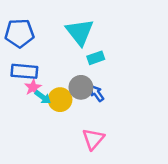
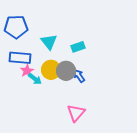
cyan triangle: (80, 32) -> (49, 42), moved, size x0.7
yellow circle: (60, 100) -> (51, 70), moved

